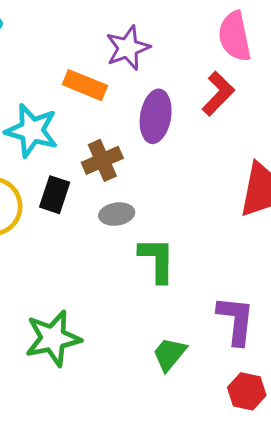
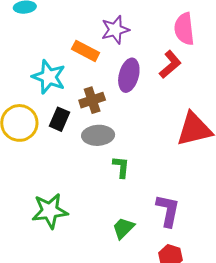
gray ellipse: (117, 214) -> (98, 135), size x1.4
green L-shape: (157, 260) -> (121, 167), size x0.7

